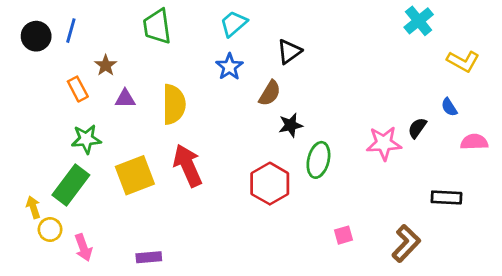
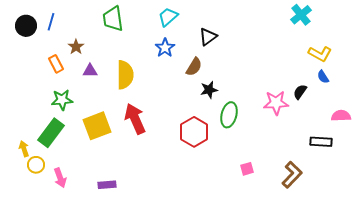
yellow L-shape: (463, 61) -> (320, 54), moved
pink semicircle: (474, 142) -> (341, 116), moved

